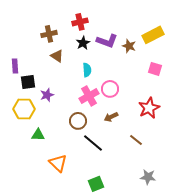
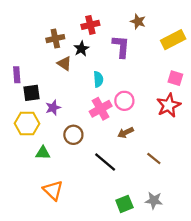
purple L-shape: (107, 41) -> (121, 46), turned -105
black star: (83, 43) -> (81, 49), moved
brown star: (129, 46) -> (138, 22), moved
red star: (149, 108) -> (169, 105), moved
brown circle: (78, 121) -> (73, 135), moved
orange triangle: (58, 163) -> (53, 190), moved
gray star: (148, 177) -> (154, 201), moved
green square: (96, 184) -> (124, 204), moved

